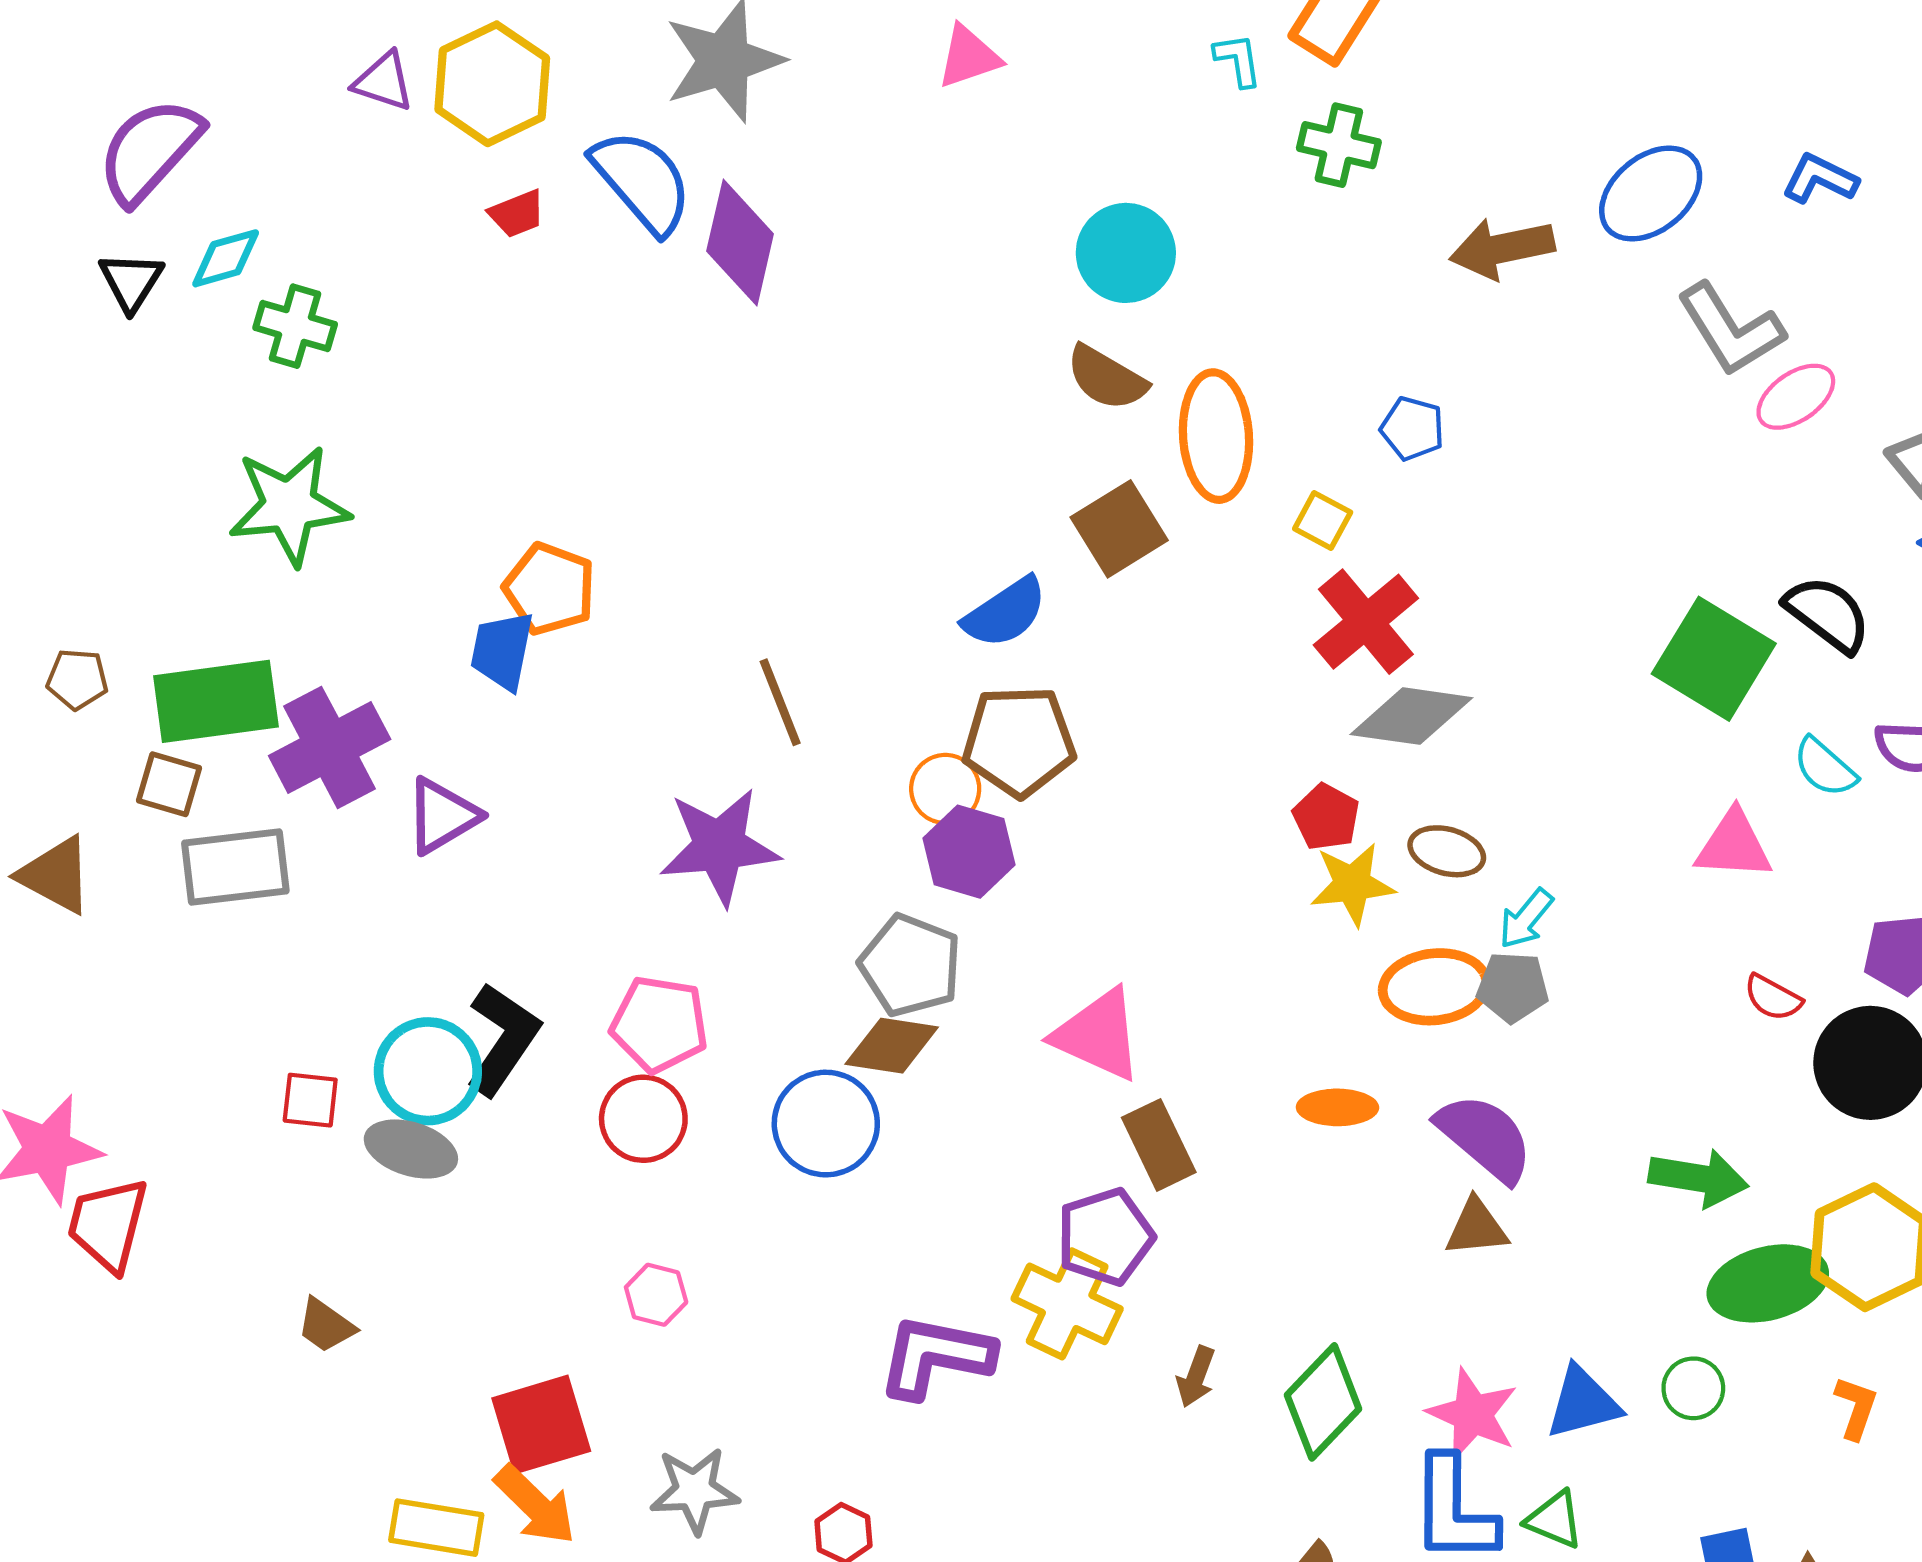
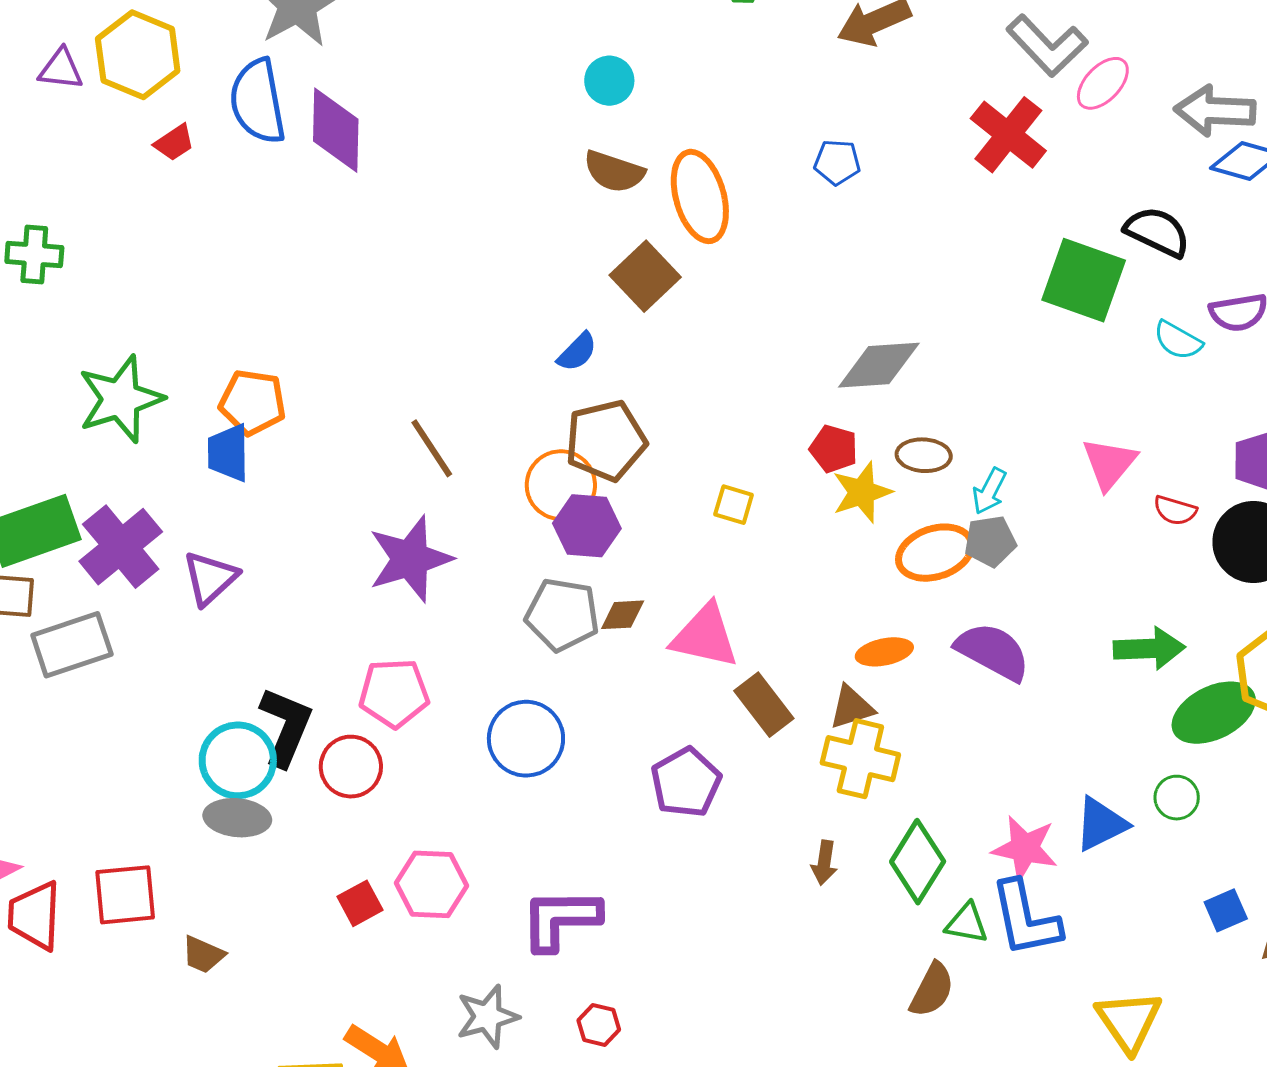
blue semicircle: (642, 181) -> (258, 101), turned -138
cyan circle: (1126, 253) -> (609, 81), size x0.7
green star: (289, 506) -> (121, 399), moved
yellow square: (1323, 520) -> (734, 505), moved
blue semicircle: (1005, 613) -> (577, 352), size x0.7
red cross: (1366, 622) -> (1008, 135), moved
orange circle: (945, 789) -> (561, 485), size x1.4
pink triangle: (1734, 845) -> (1109, 463), moved, turned -42
brown diamond: (892, 1046) -> (623, 615), moved, size x0.7
red square: (310, 1100) -> (125, 895), moved, size x1.5
red circle: (643, 1119) -> (351, 767), moved
brown triangle: (1476, 1228) -> (851, 707), moved
purple pentagon: (1105, 1237) -> (686, 783), moved
pink hexagon: (656, 1295) -> (432, 884), size x1.6
yellow cross: (1067, 1304) -> (860, 759), moved
purple L-shape: (936, 1356) -> (560, 919), moved
red square: (541, 1425) -> (360, 903), moved, size x0.6
green triangle: (1555, 1520) -> (967, 923), moved

